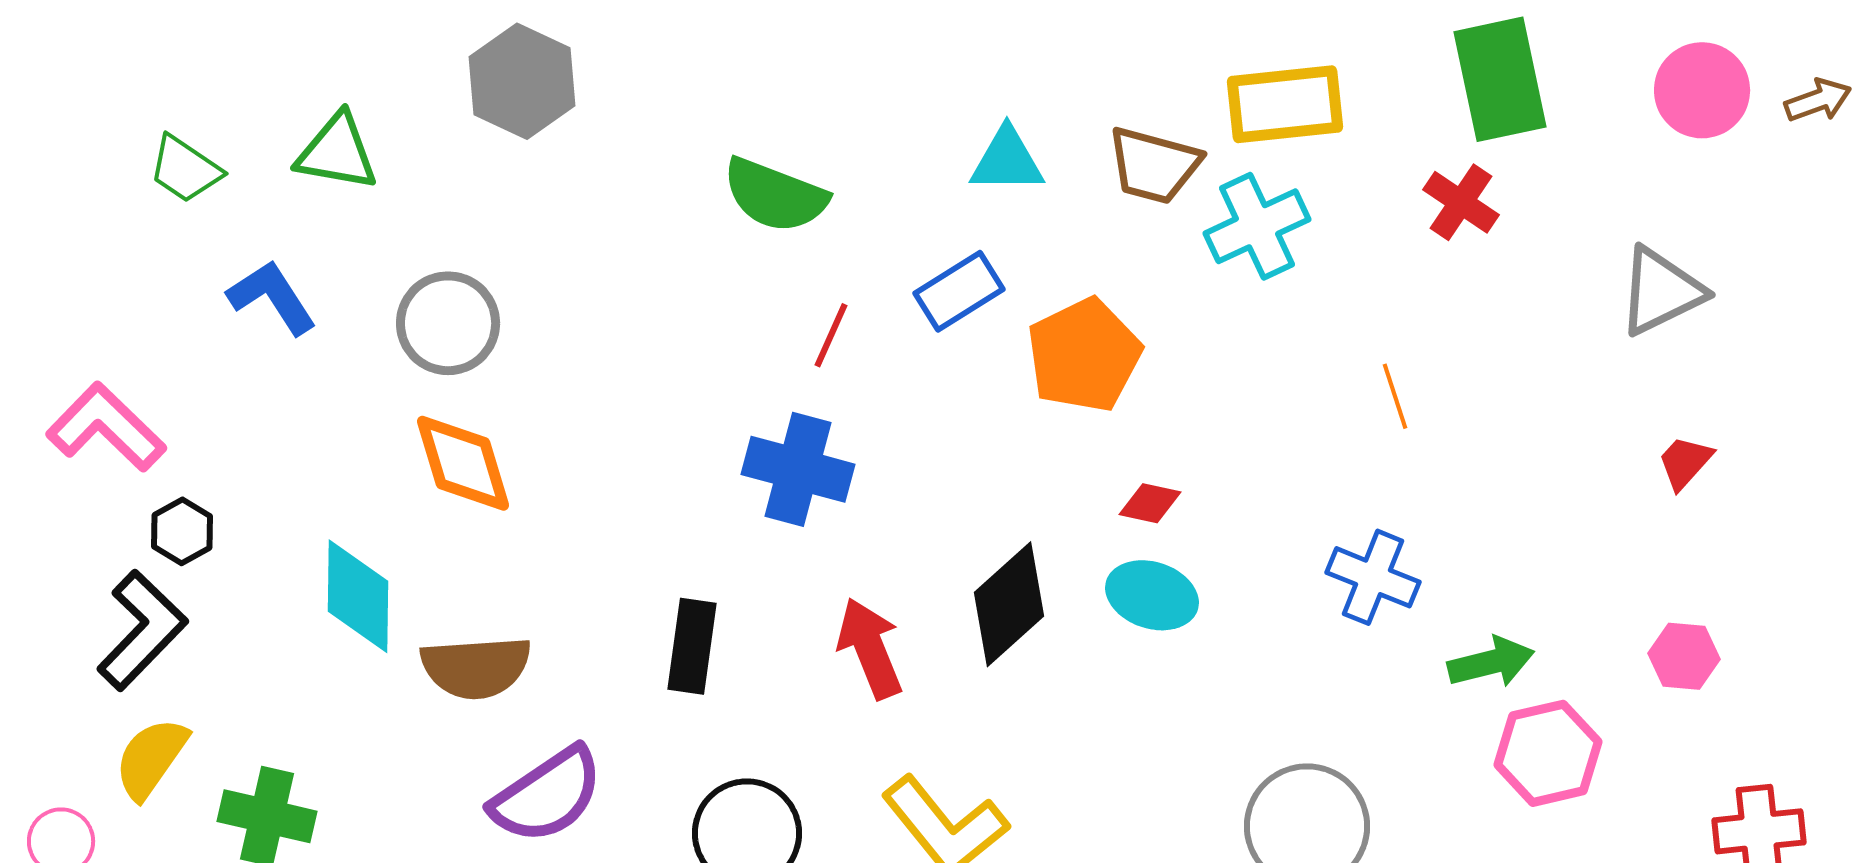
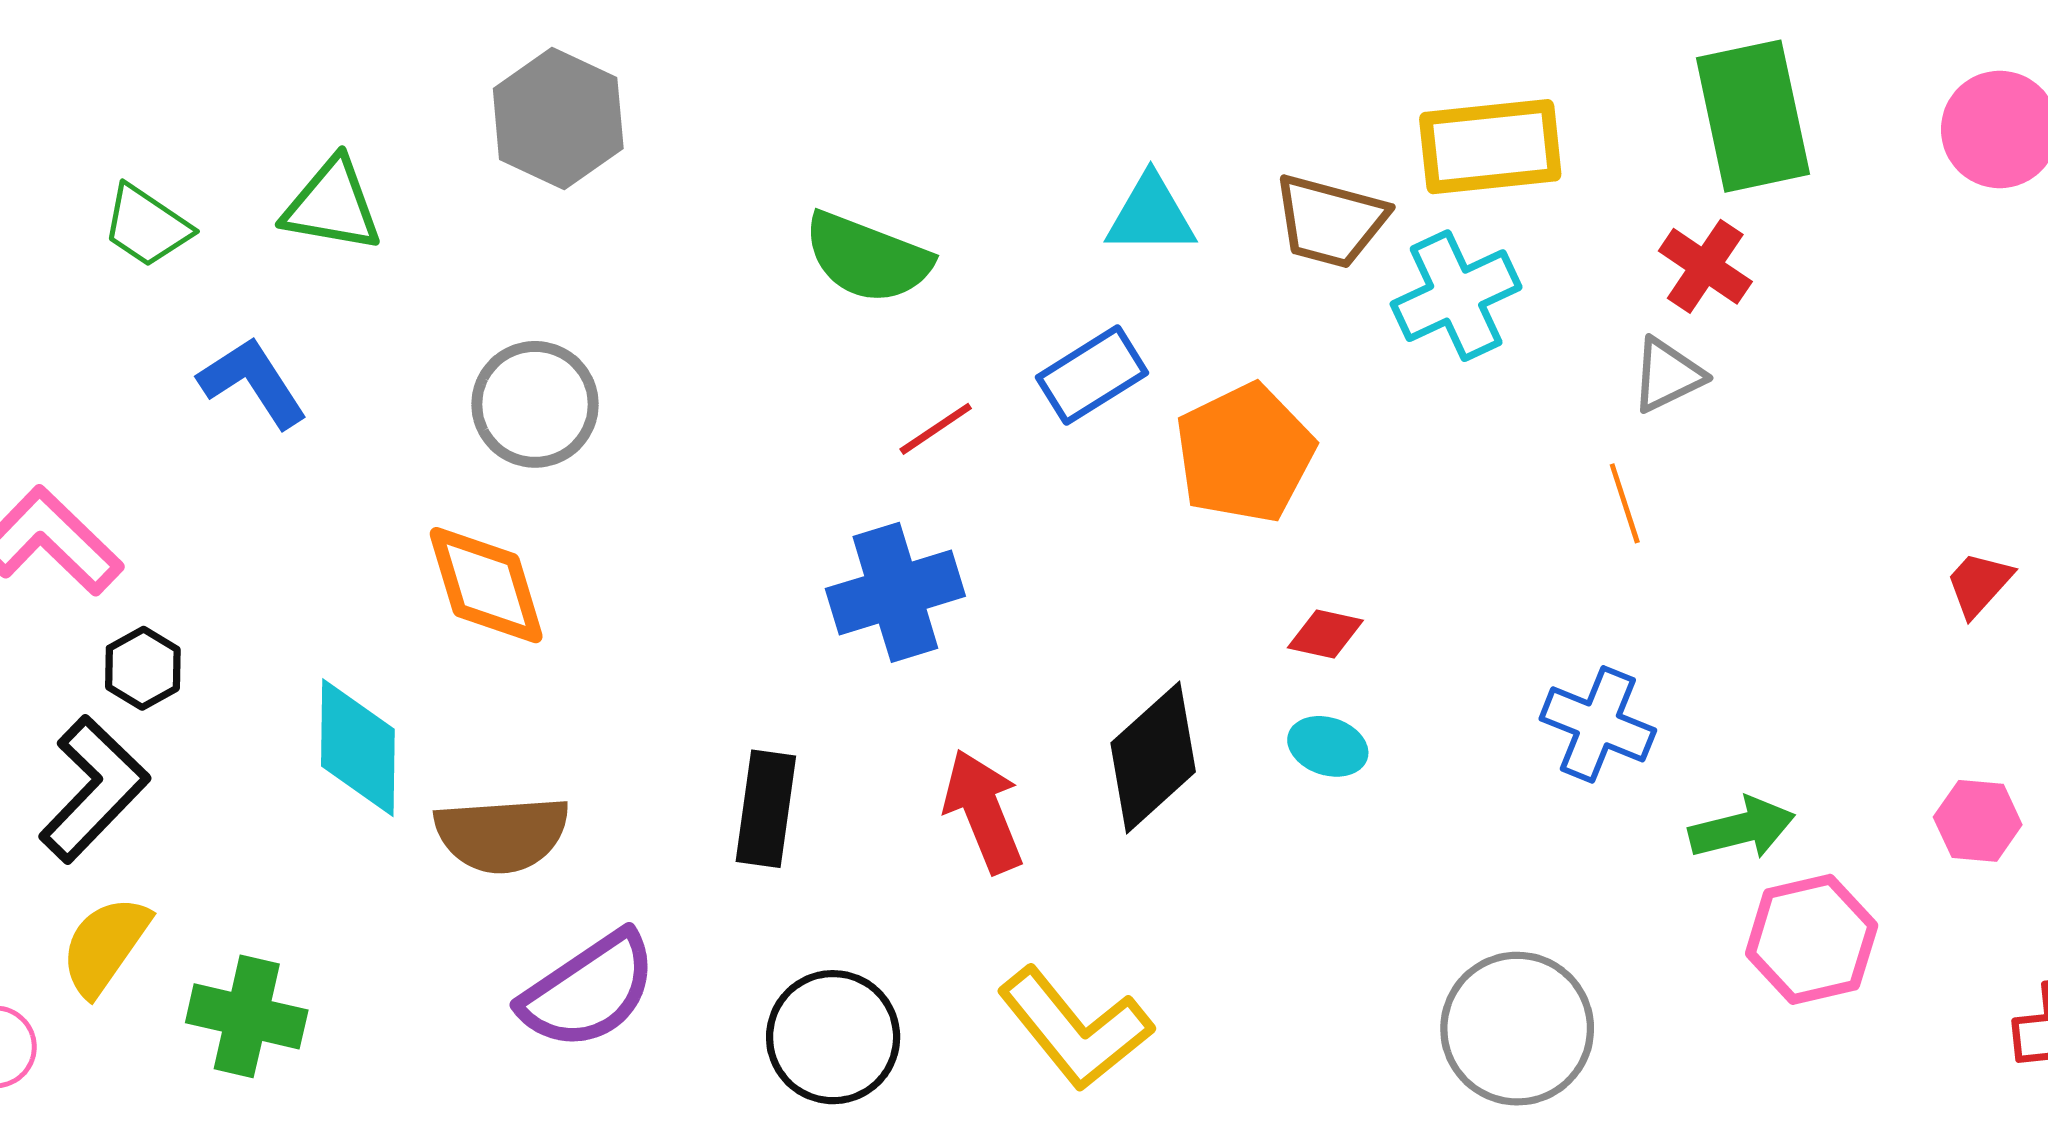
gray triangle: (1661, 291) -> (1667, 375), moved, size x0.7
gray circle: (448, 323) -> (535, 404), moved
red line: (831, 335) -> (936, 429), turned 32
blue cross: (798, 469) -> (895, 592), turned -32
cyan ellipse: (1152, 595) -> (1328, 746), size x0.7

